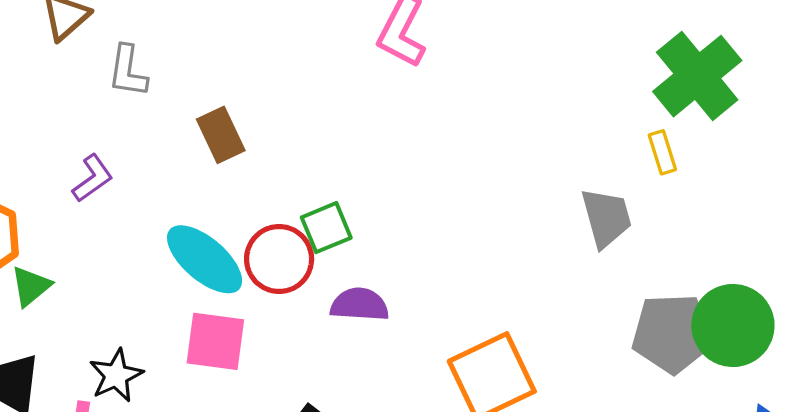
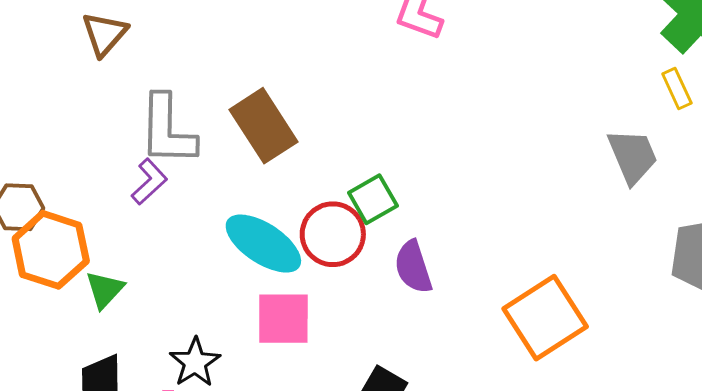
gray L-shape: (128, 71) -> (167, 130), moved, size x1.5
brown rectangle: (221, 135) -> (263, 126), size x1.4
purple semicircle: (360, 305) -> (413, 267), turned -104

